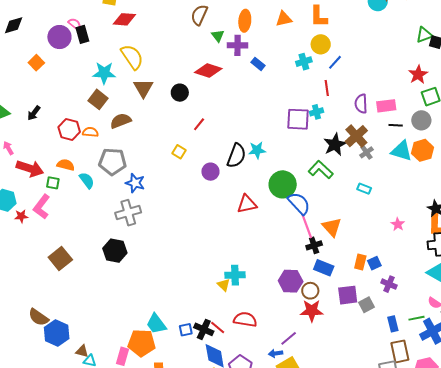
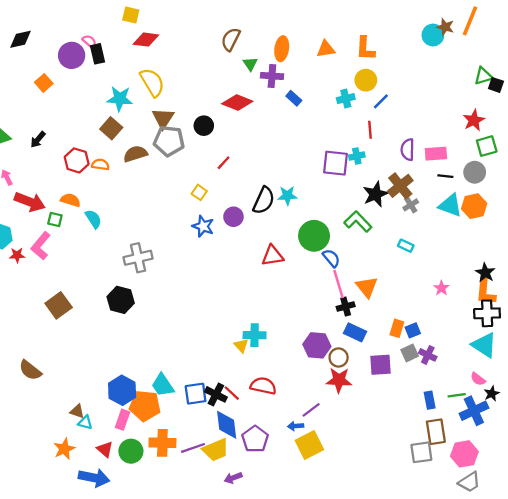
gray pentagon: (113, 162) -> (169, 141), moved
blue star: (135, 183) -> (203, 226), moved
blue semicircle: (299, 203) -> (331, 258), size x0.7
gray square: (366, 305) -> (410, 353), moved
blue square: (186, 330) -> (196, 394), size x1.5
blue hexagon: (57, 333) -> (122, 390), moved

